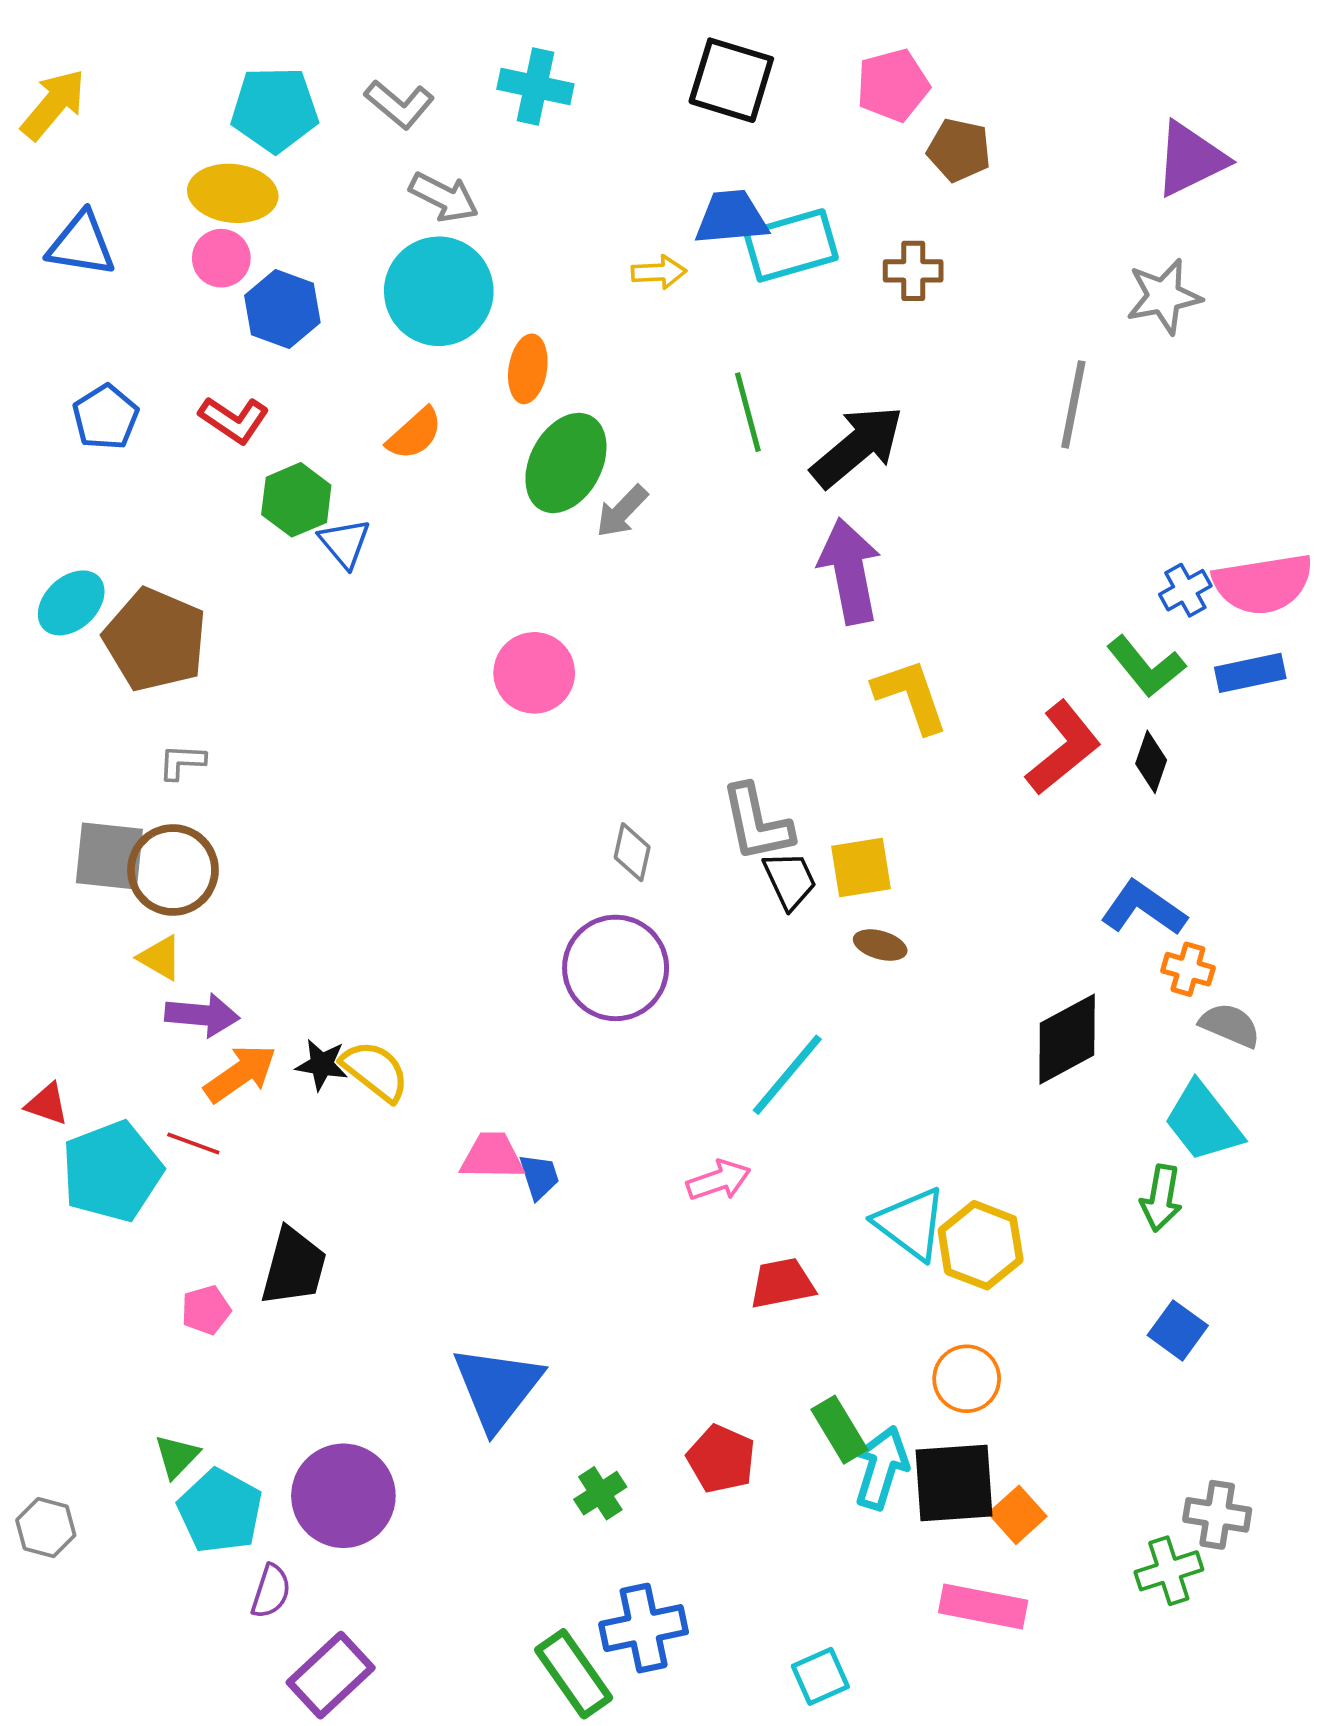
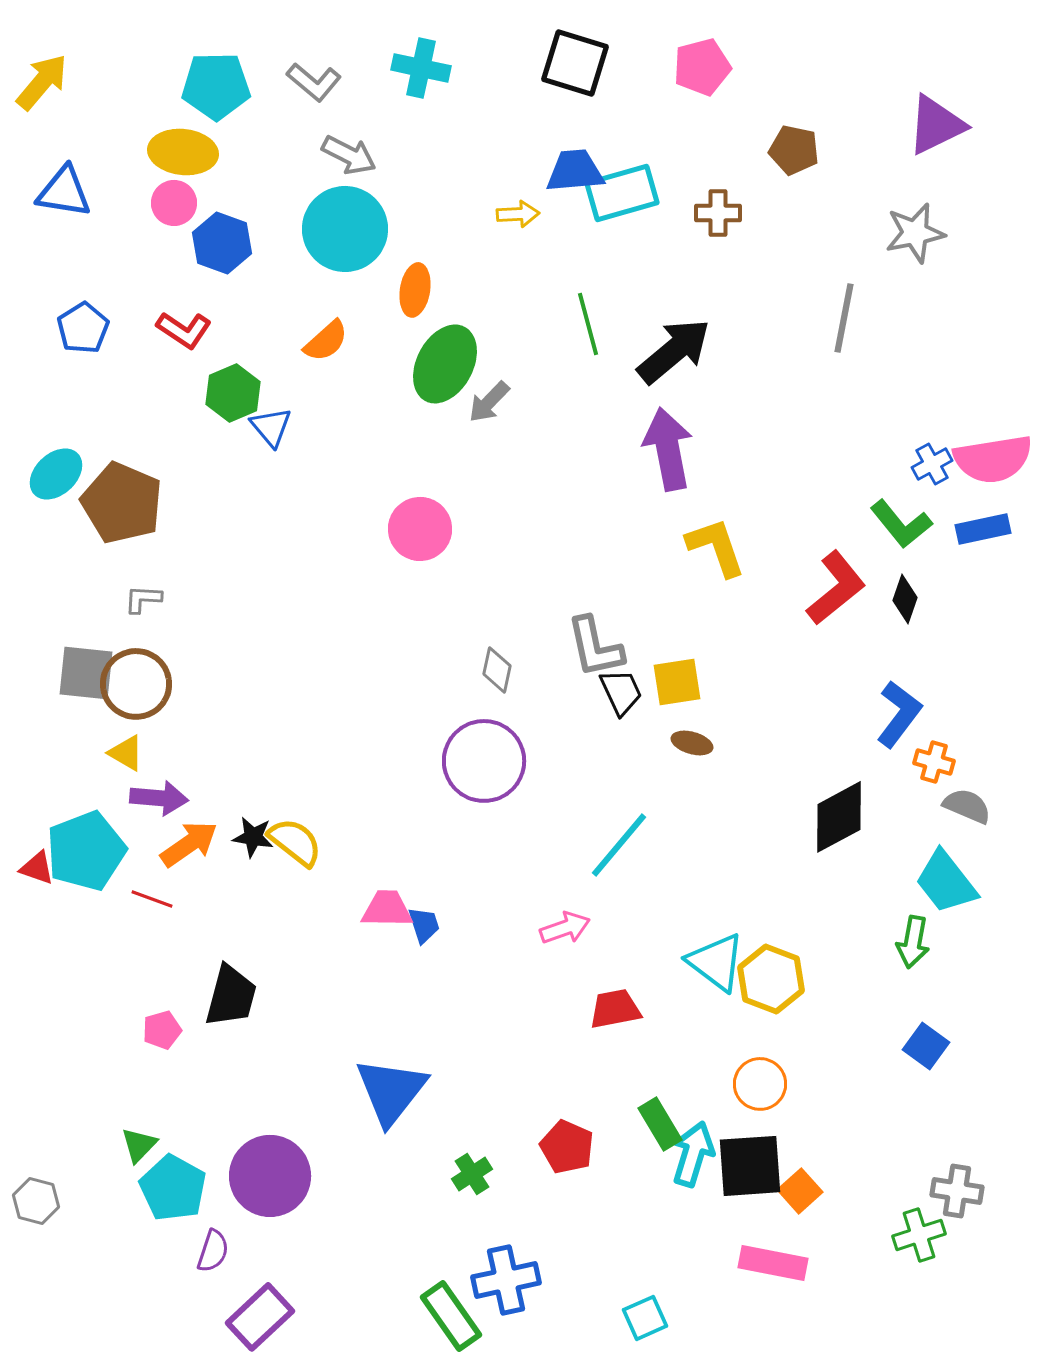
brown pentagon: (959, 150) -> (794, 150), moved
blue L-shape: (1143, 908) -> (899, 714), turned 92
cyan pentagon: (112, 1171) -> (86, 851), moved

